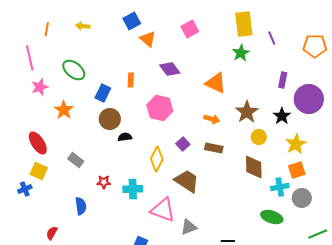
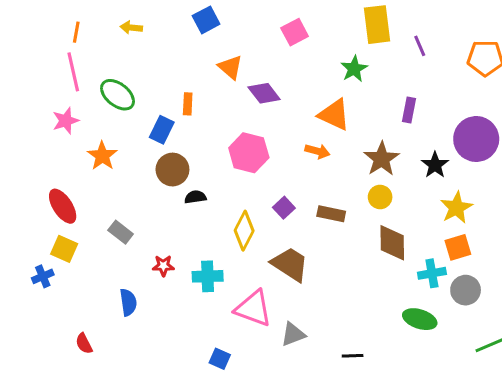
orange triangle: (148, 39) -> (230, 67), moved
green star: (241, 53) -> (354, 69), moved
pink line: (30, 58) -> (73, 72), moved
orange rectangle: (131, 80) -> (188, 104), moved
purple rectangle: (283, 80) -> (409, 110), moved
orange arrow: (212, 119) -> (317, 151), moved
yellow circle: (259, 137) -> (380, 197), moved
red semicircle: (52, 233) -> (84, 344), turned -56

